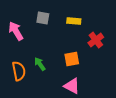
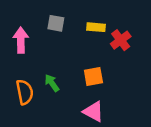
pink arrow: (16, 31) -> (21, 40), turned 30
red cross: (96, 40) -> (121, 40), moved

